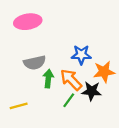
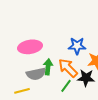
pink ellipse: (28, 22) -> (30, 47), moved
gray semicircle: (35, 63) -> (36, 74), moved

